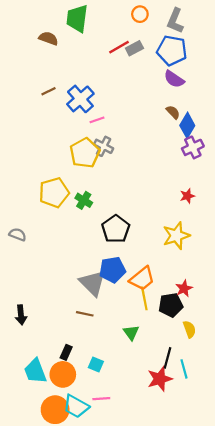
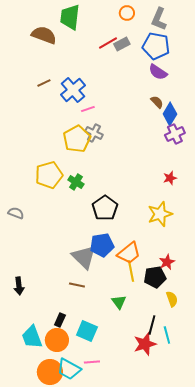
brown semicircle: (48, 38) -> (44, 35), size x1.4
cyan square: (96, 364) -> (87, 331), size x1.5

